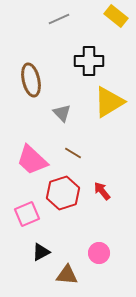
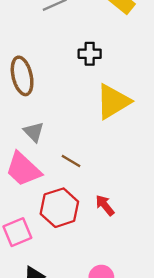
black cross: (89, 61) -> (90, 54), size x0.7
gray triangle: (62, 113) -> (34, 132), moved

